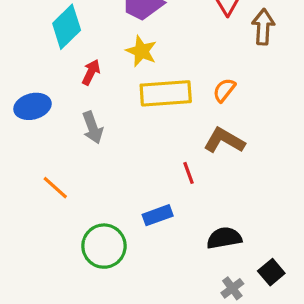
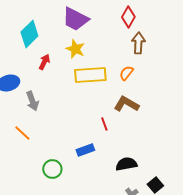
brown arrow: (263, 27) -> (138, 43), moved
gray arrow: (93, 127) -> (32, 101), moved
green circle: (104, 246) -> (52, 169), size x0.7

